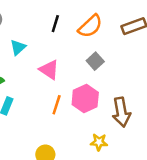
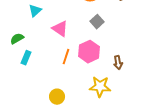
brown arrow: (121, 112) -> (118, 63), size x0.6
yellow star: (99, 142) -> (100, 87), size x1.5

